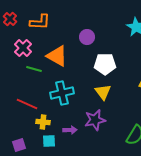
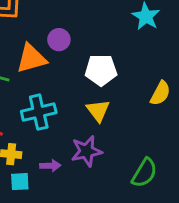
purple circle: (87, 37) -> (59, 40), moved
orange triangle: (57, 56) -> (31, 58), turned -45

